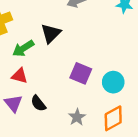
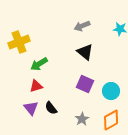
black triangle: (51, 33) -> (85, 52), moved, turned -36
red triangle: (20, 76) -> (36, 86), turned -32

